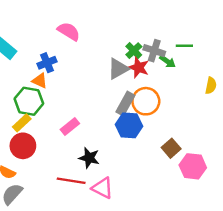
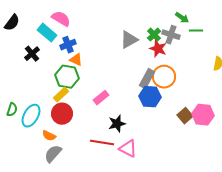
pink semicircle: (69, 31) -> (61, 19), moved
green arrow: (168, 61) -> (182, 18), moved
blue cross: (47, 63) -> (68, 45), moved
gray triangle: (118, 69) -> (129, 40), moved
black star: (89, 158) -> (117, 124), turned -30
pink hexagon: (193, 166) -> (203, 115), moved

